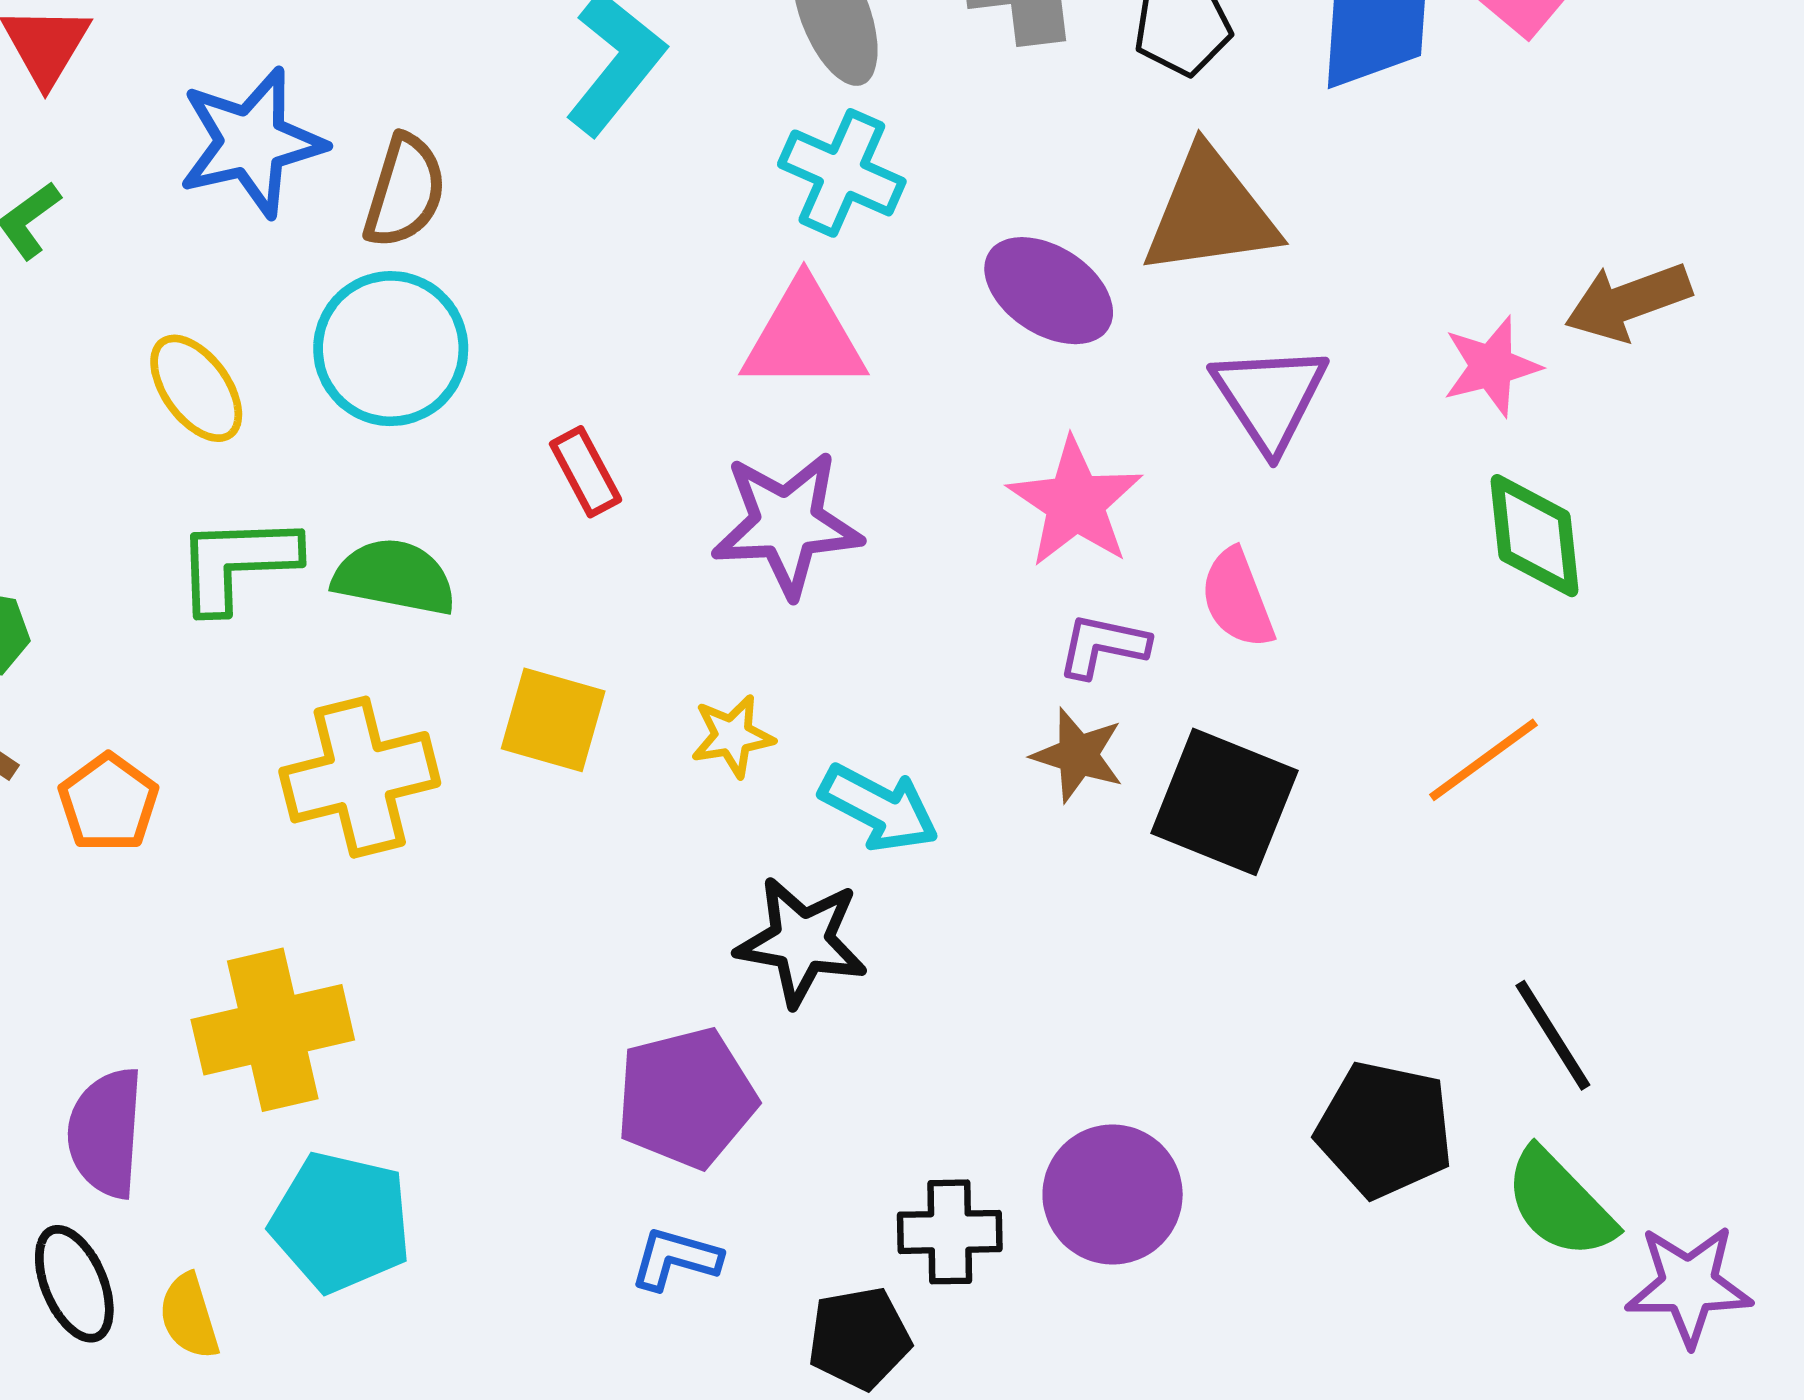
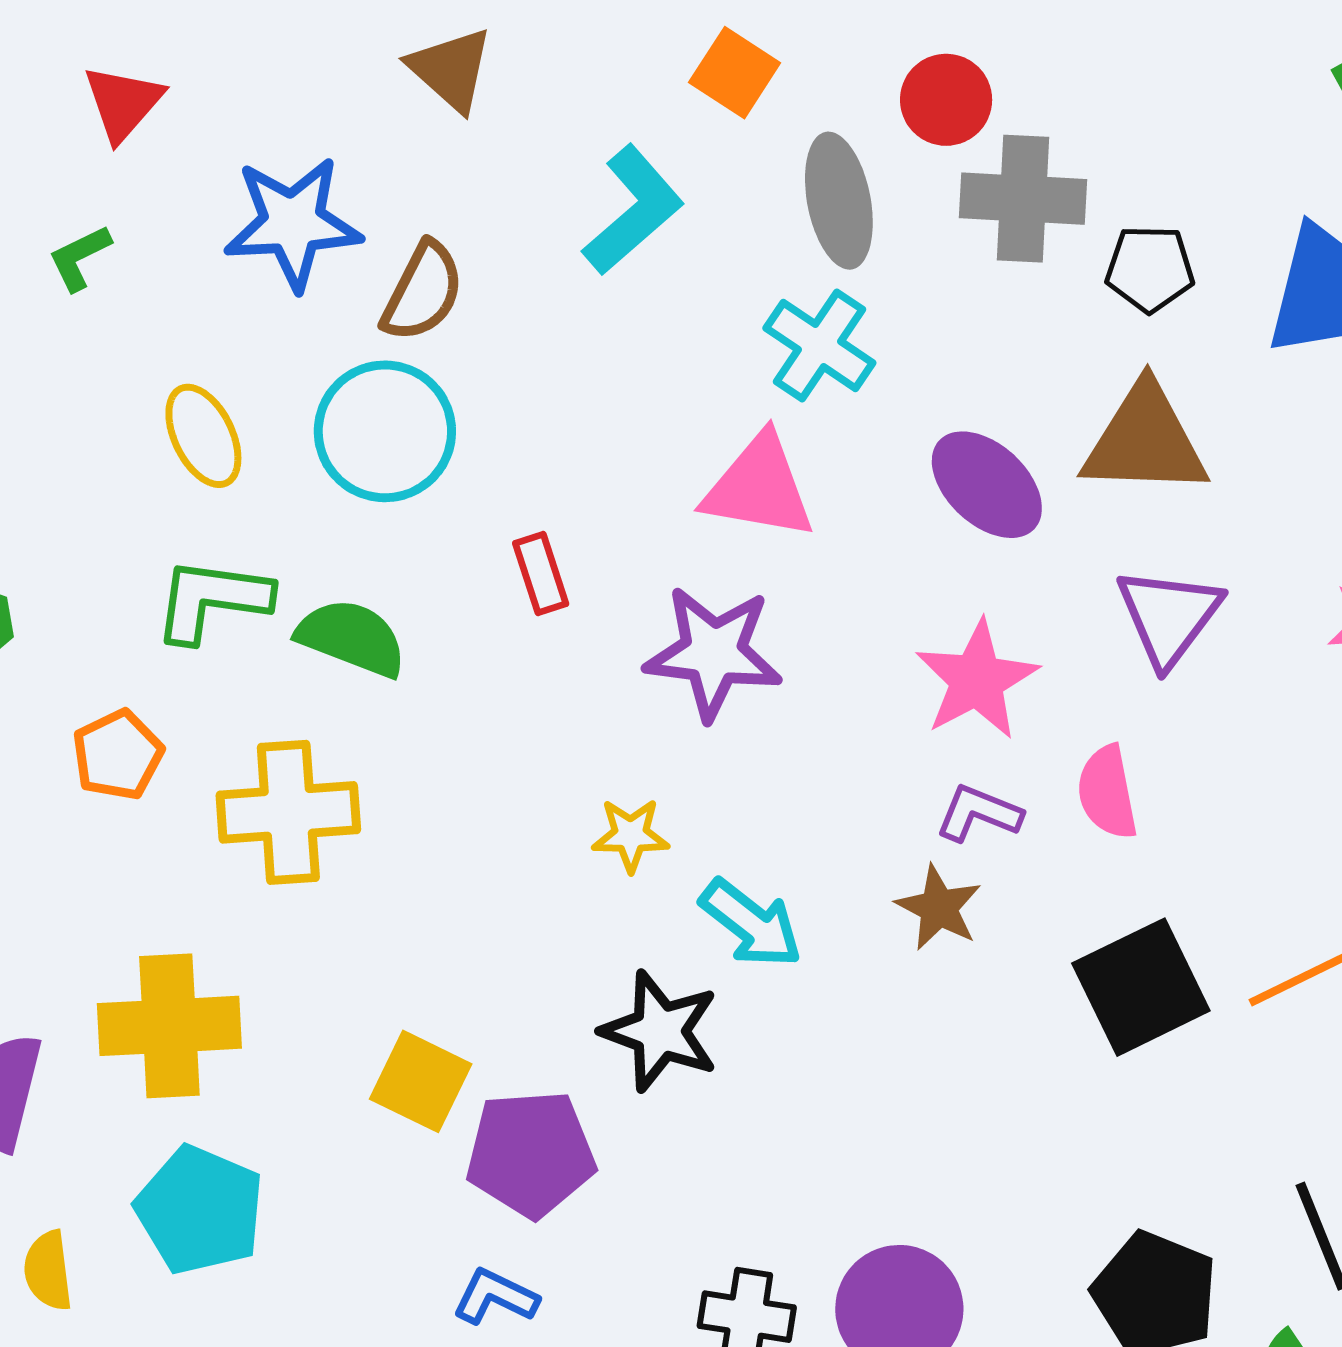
yellow square: (553, 720) -> (421, 1081), moved
black square: (1224, 802) -> (1141, 987), moved, turned 32
orange pentagon: (108, 803) -> (118, 755), moved

